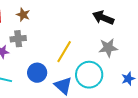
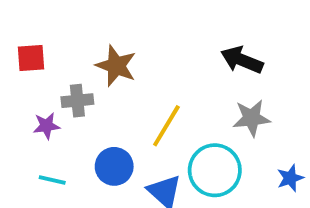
brown star: (23, 15) -> (116, 66), moved, size x1.5

